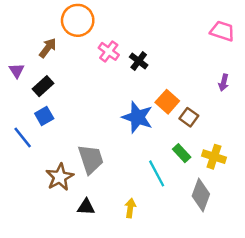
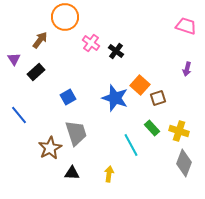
blue square: (44, 116) -> (68, 97), moved
brown square: (189, 117) -> (158, 98), turned 35
gray diamond: (201, 195) -> (184, 163), moved

